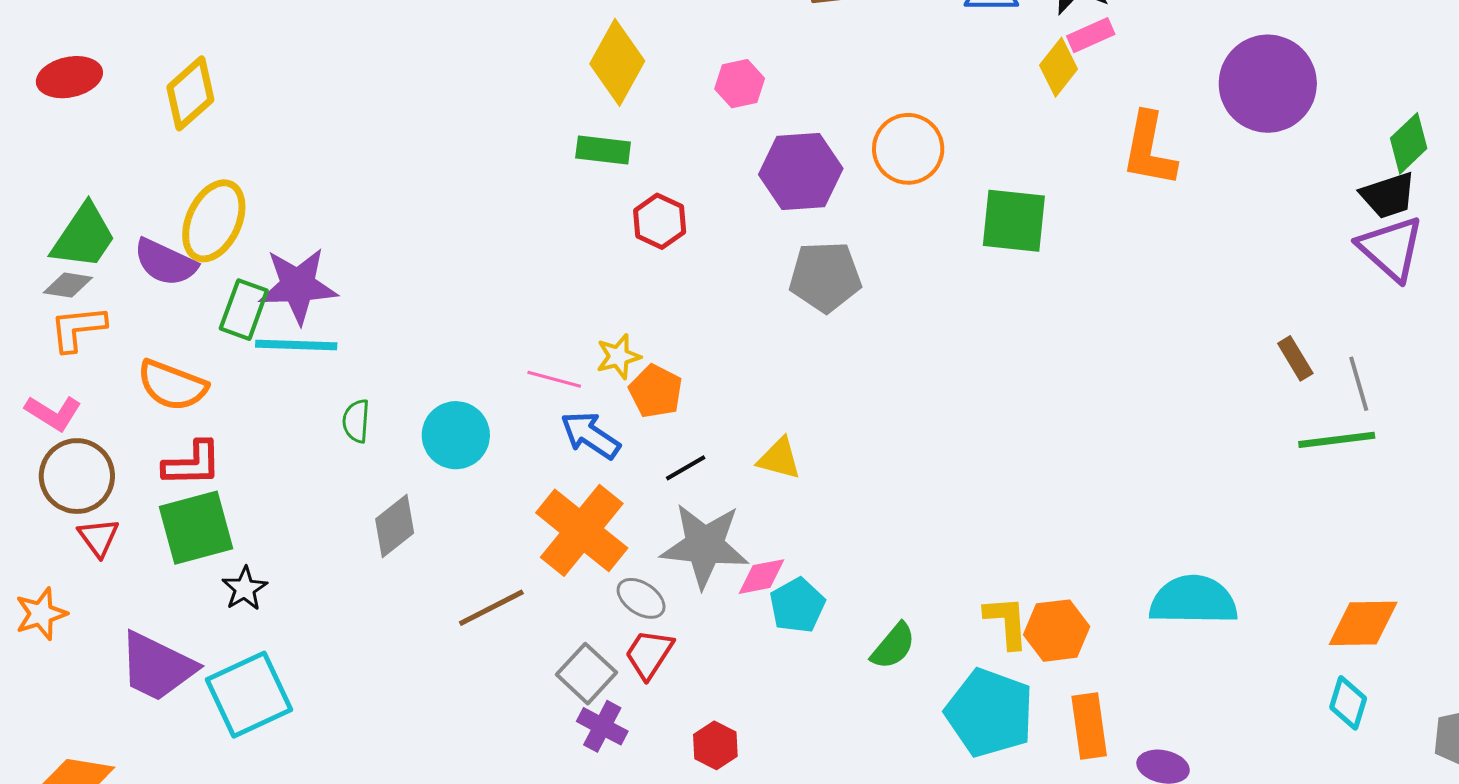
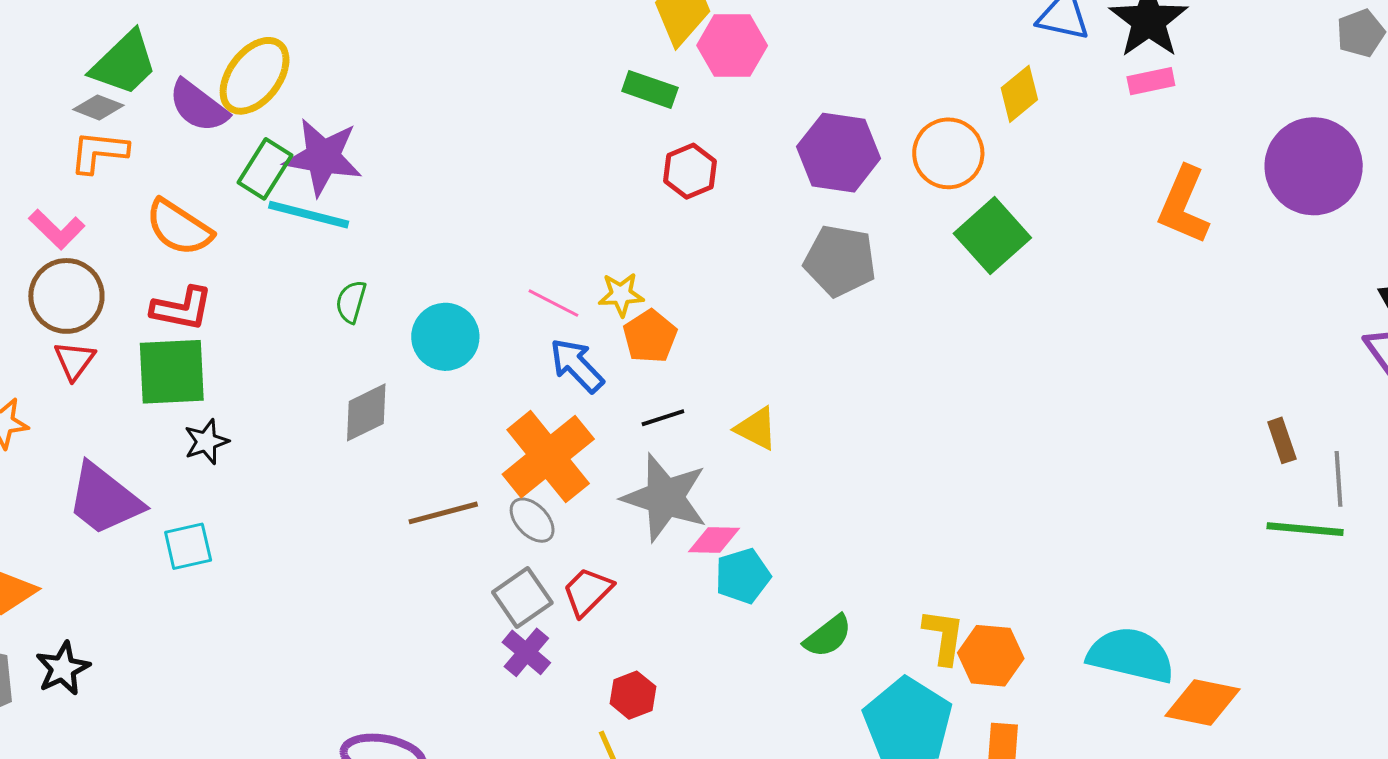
yellow diamond: (1058, 67) -> (1019, 94), moved
pink hexagon: (740, 84) -> (732, 45), moved, size x1.4
green square: (1014, 221) -> (992, 236), moved, turned 30
gray ellipse: (641, 598) -> (532, 520), moved
orange diamond: (1363, 623) -> (1202, 703), moved
cyan square: (249, 695) -> (188, 546), size x0.6

